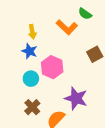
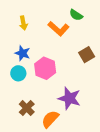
yellow arrow: (32, 32) -> (23, 23), moved
cyan circle: (31, 79) -> (18, 73), moved

